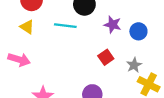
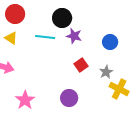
purple star: (113, 25) -> (74, 36), moved

